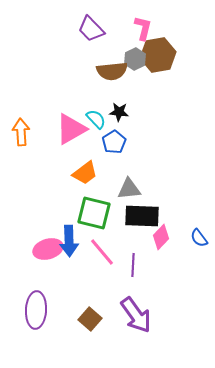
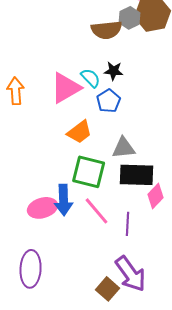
brown square: (90, 319) -> (108, 289), moved

